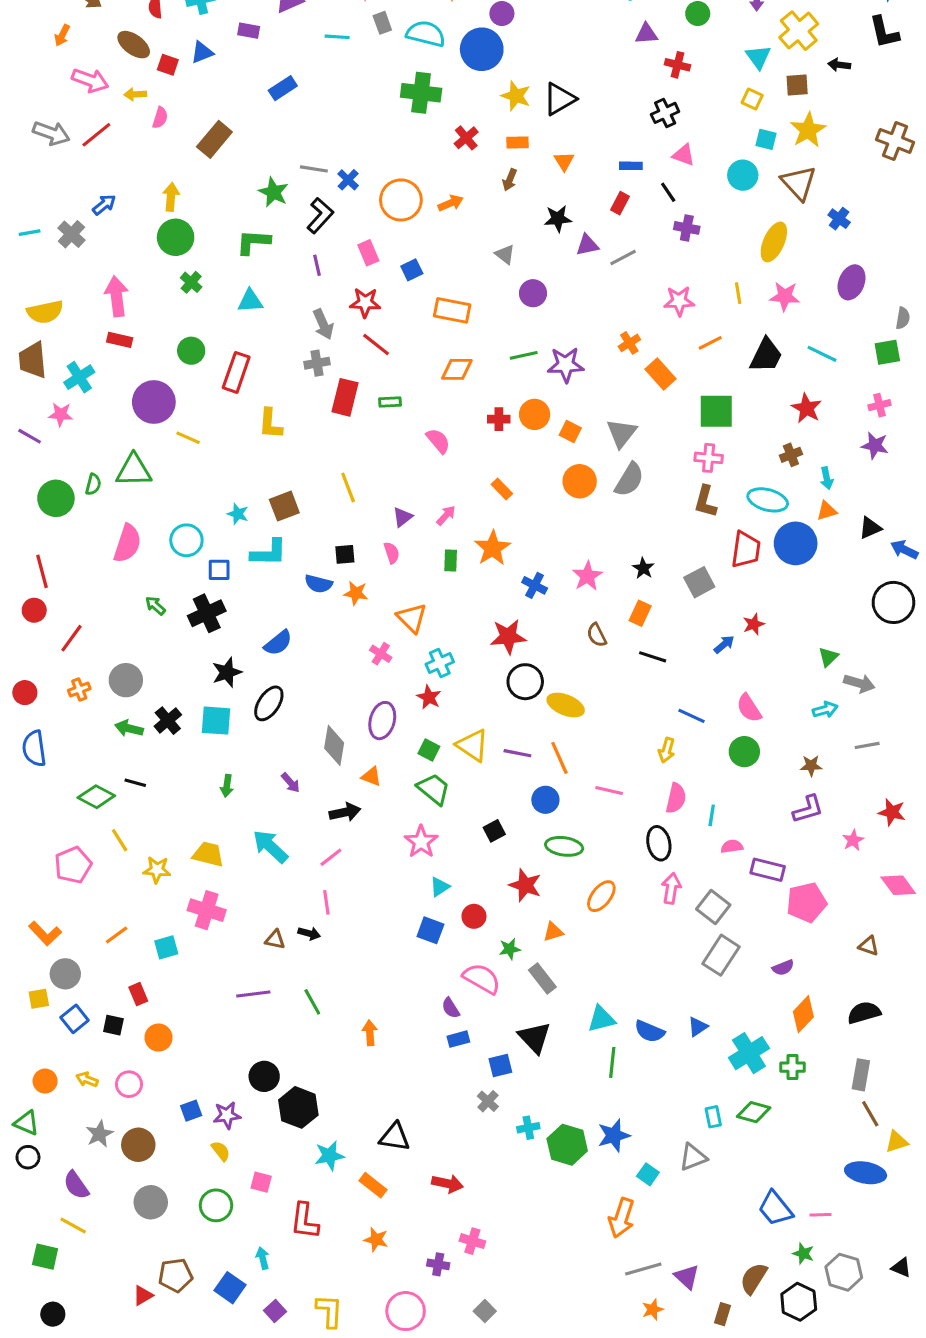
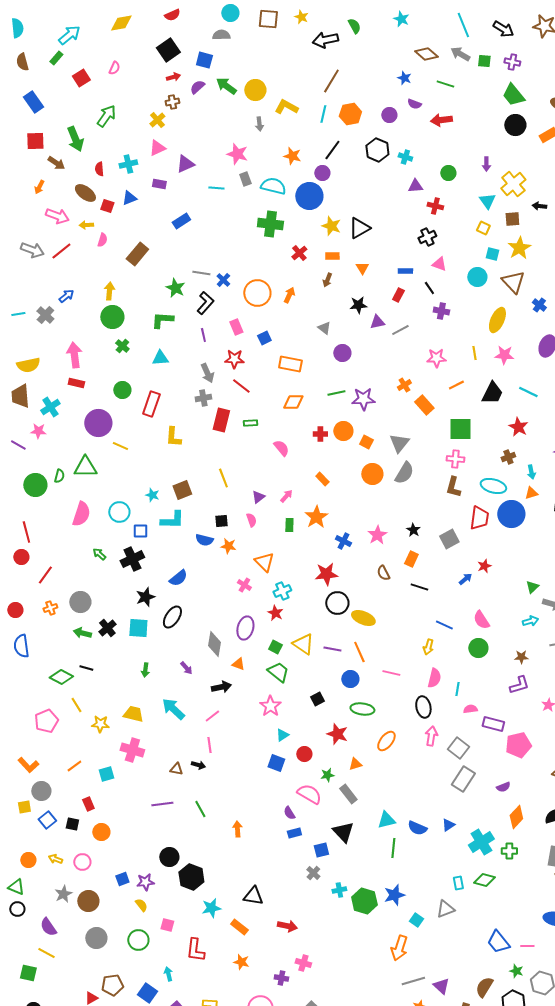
orange arrow: (451, 203) -> (289, 295), turned -42

